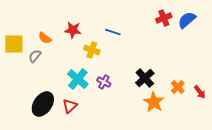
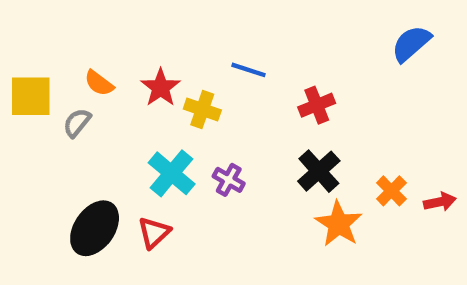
red cross: (164, 18) -> (317, 105), moved
red star: (73, 30) -> (161, 88), moved, turned 30
red arrow: (200, 92) -> (440, 202), turned -64

